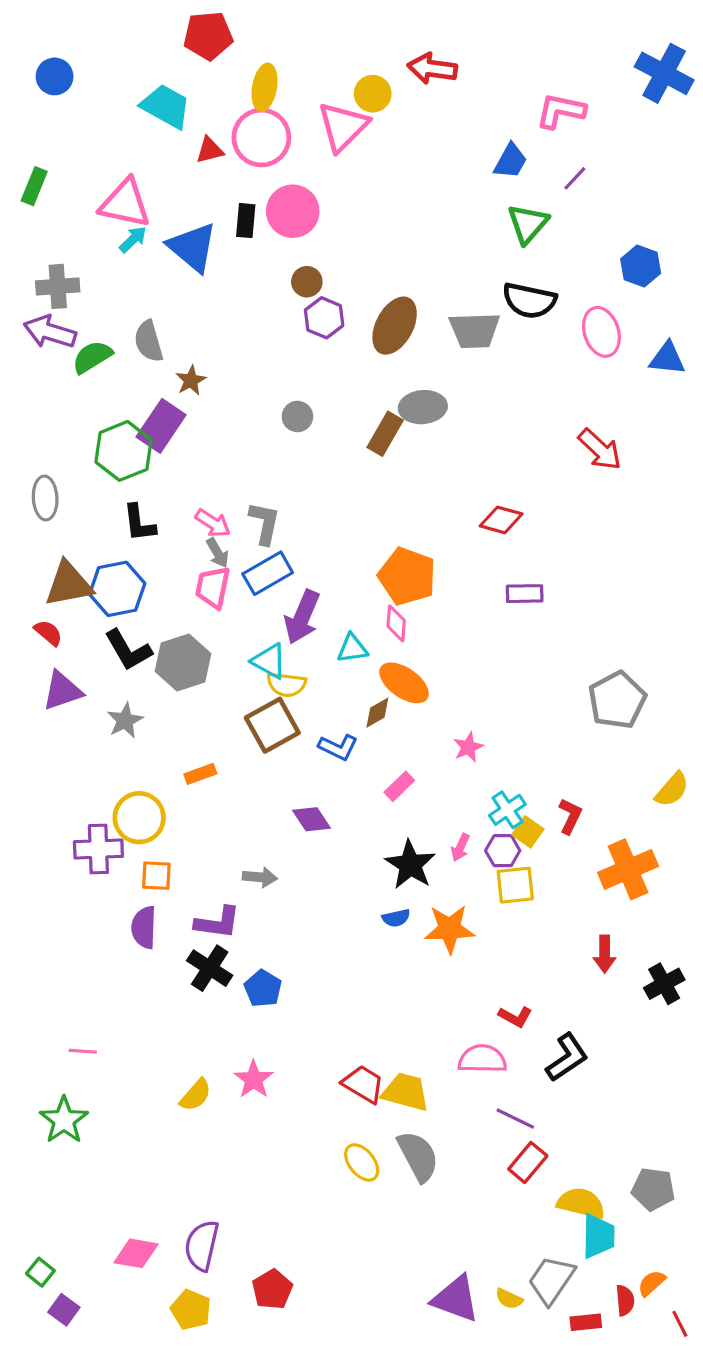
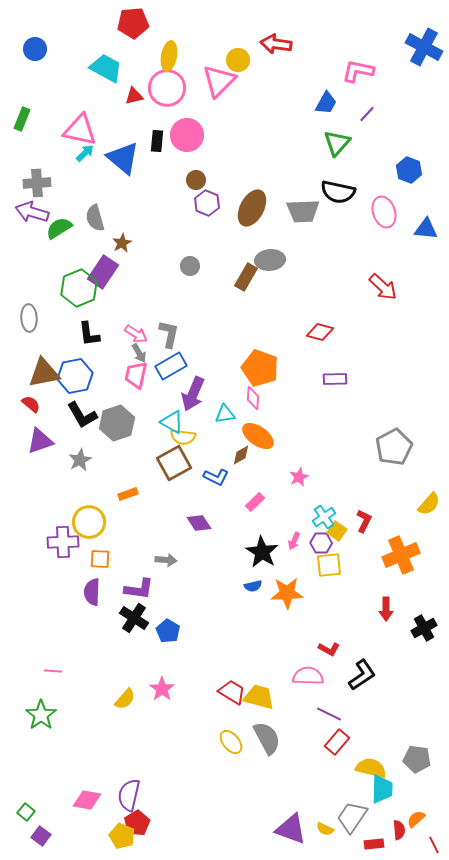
red pentagon: (272, 1289) -> (137, 823), moved

